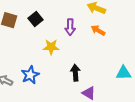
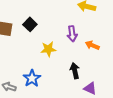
purple arrow: (70, 27) -> (72, 34), moved
orange arrow: (98, 30) -> (92, 45), moved

